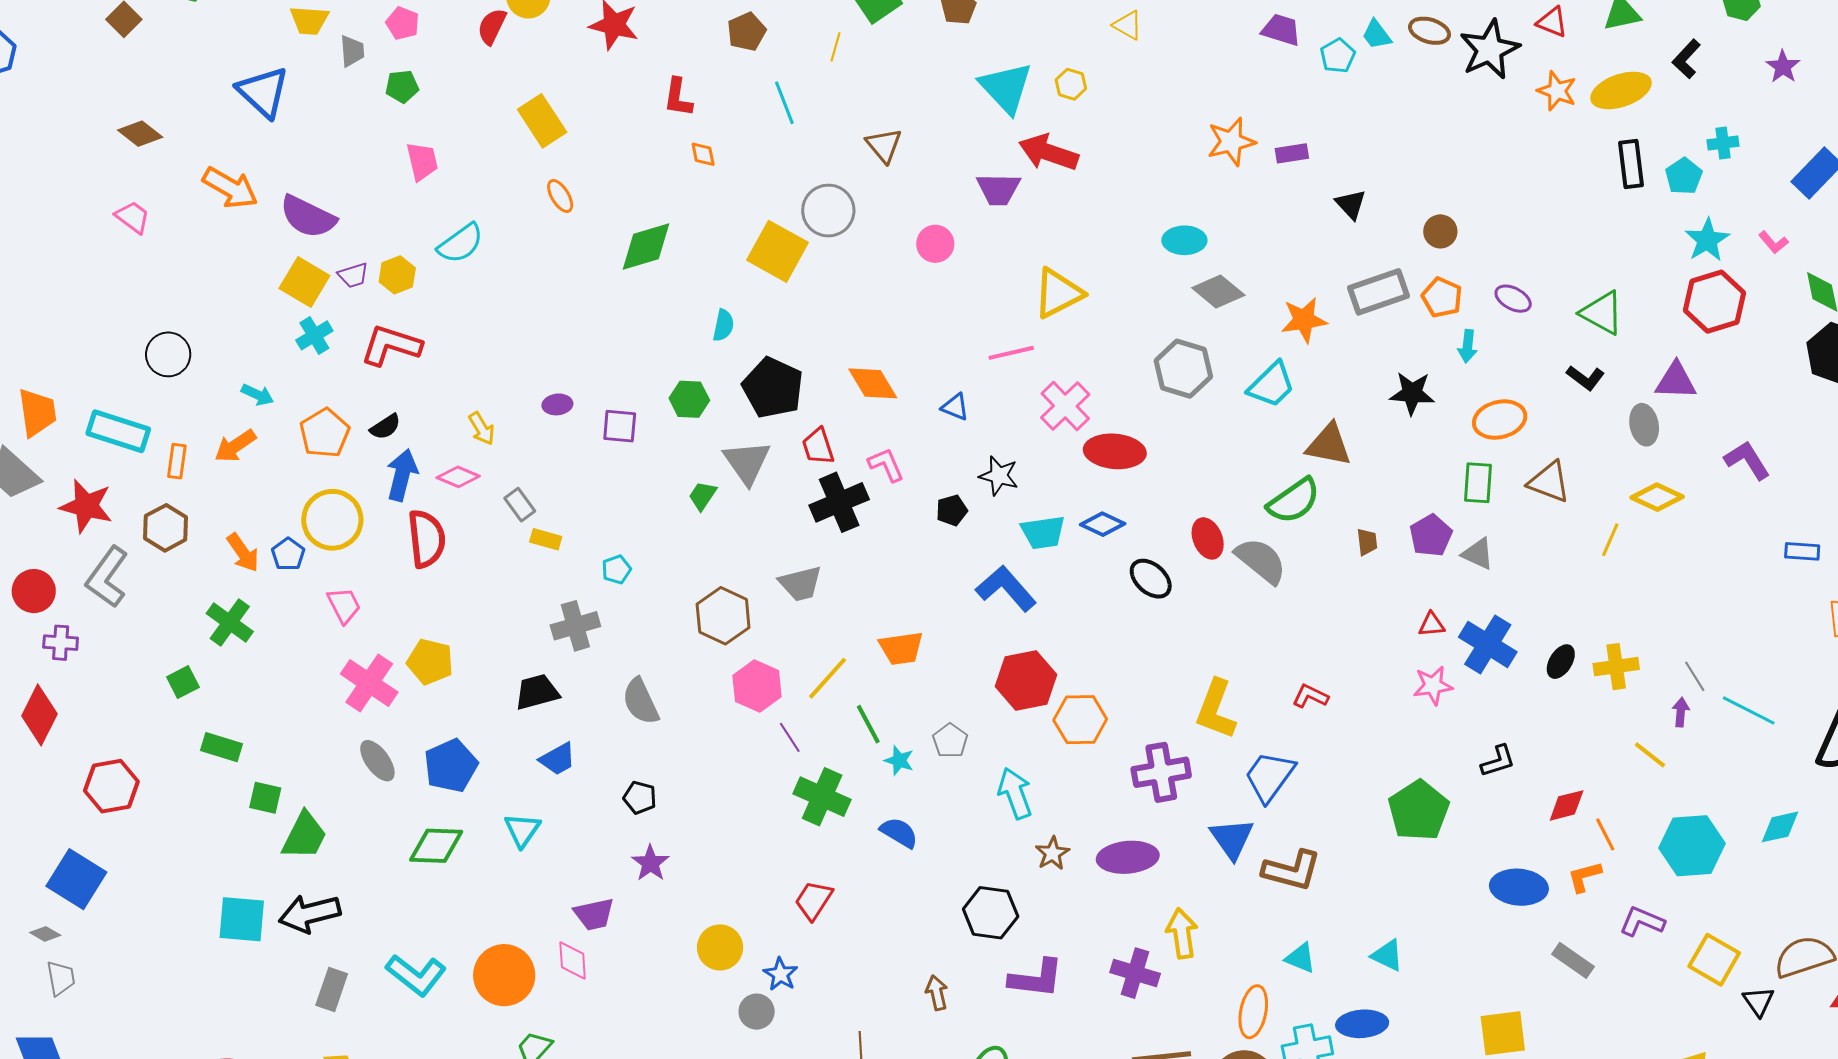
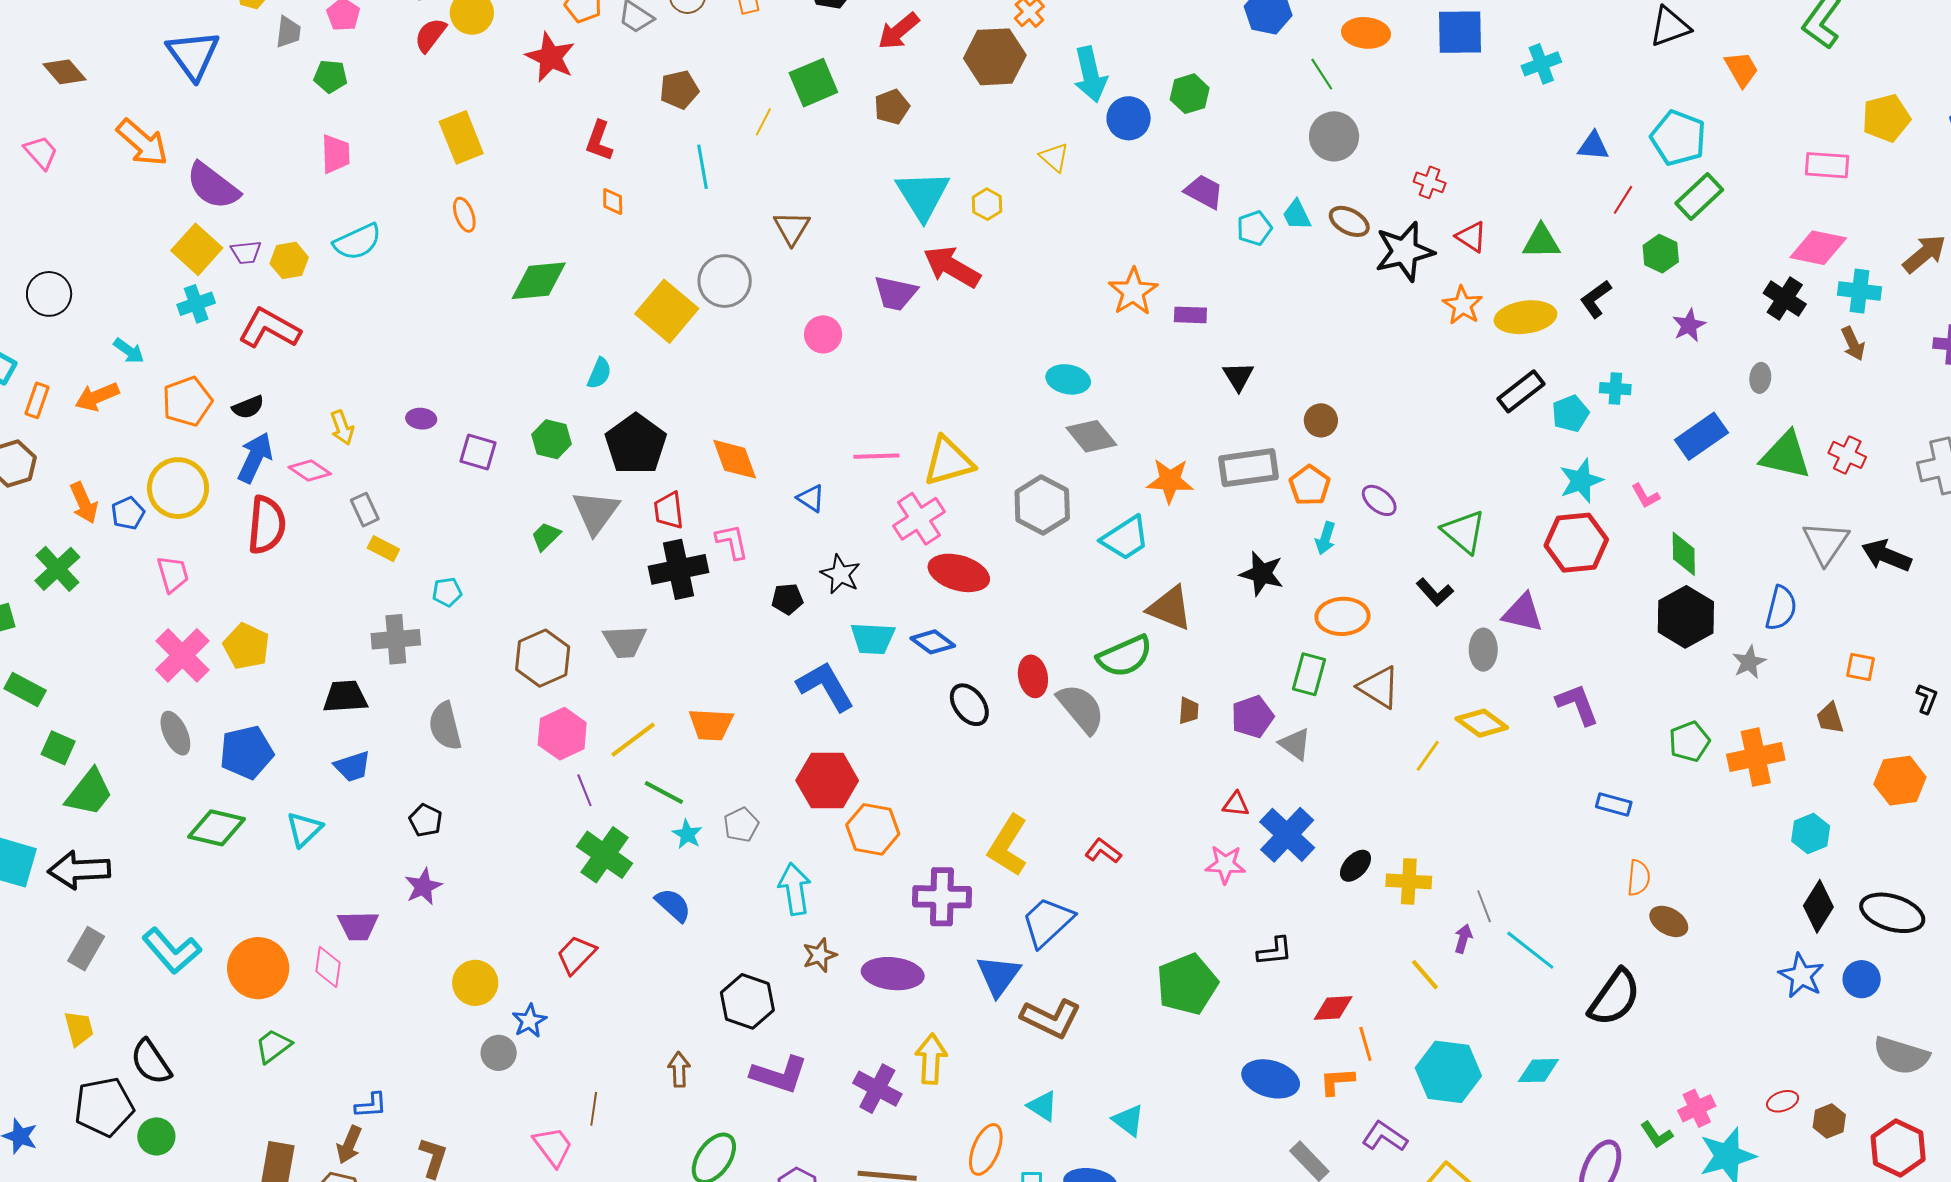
orange star: (1231, 142) -> (1133, 292), turned -30
black rectangle: (1631, 164) -> (1521, 391), turned 48
yellow triangle: (1058, 293) -> (948, 461), moved
green line: (868, 724) -> (664, 793), turned -45

